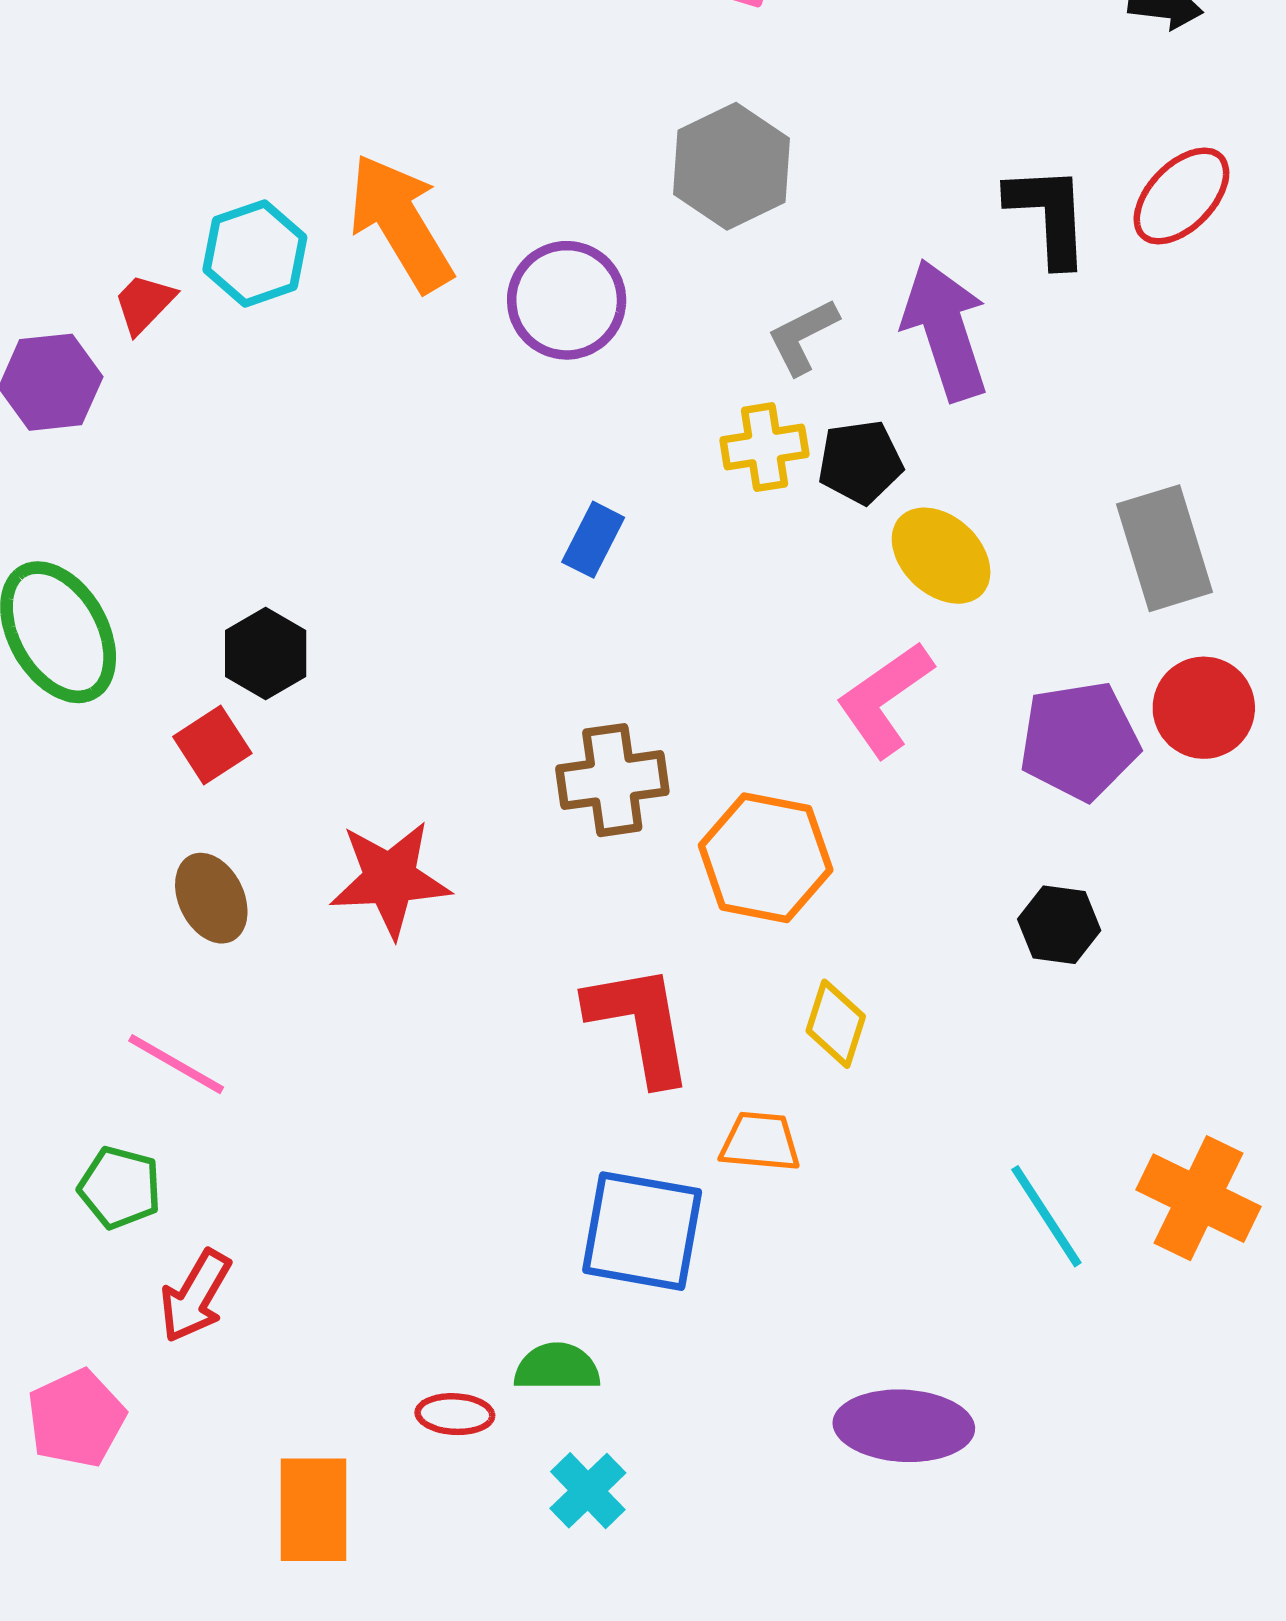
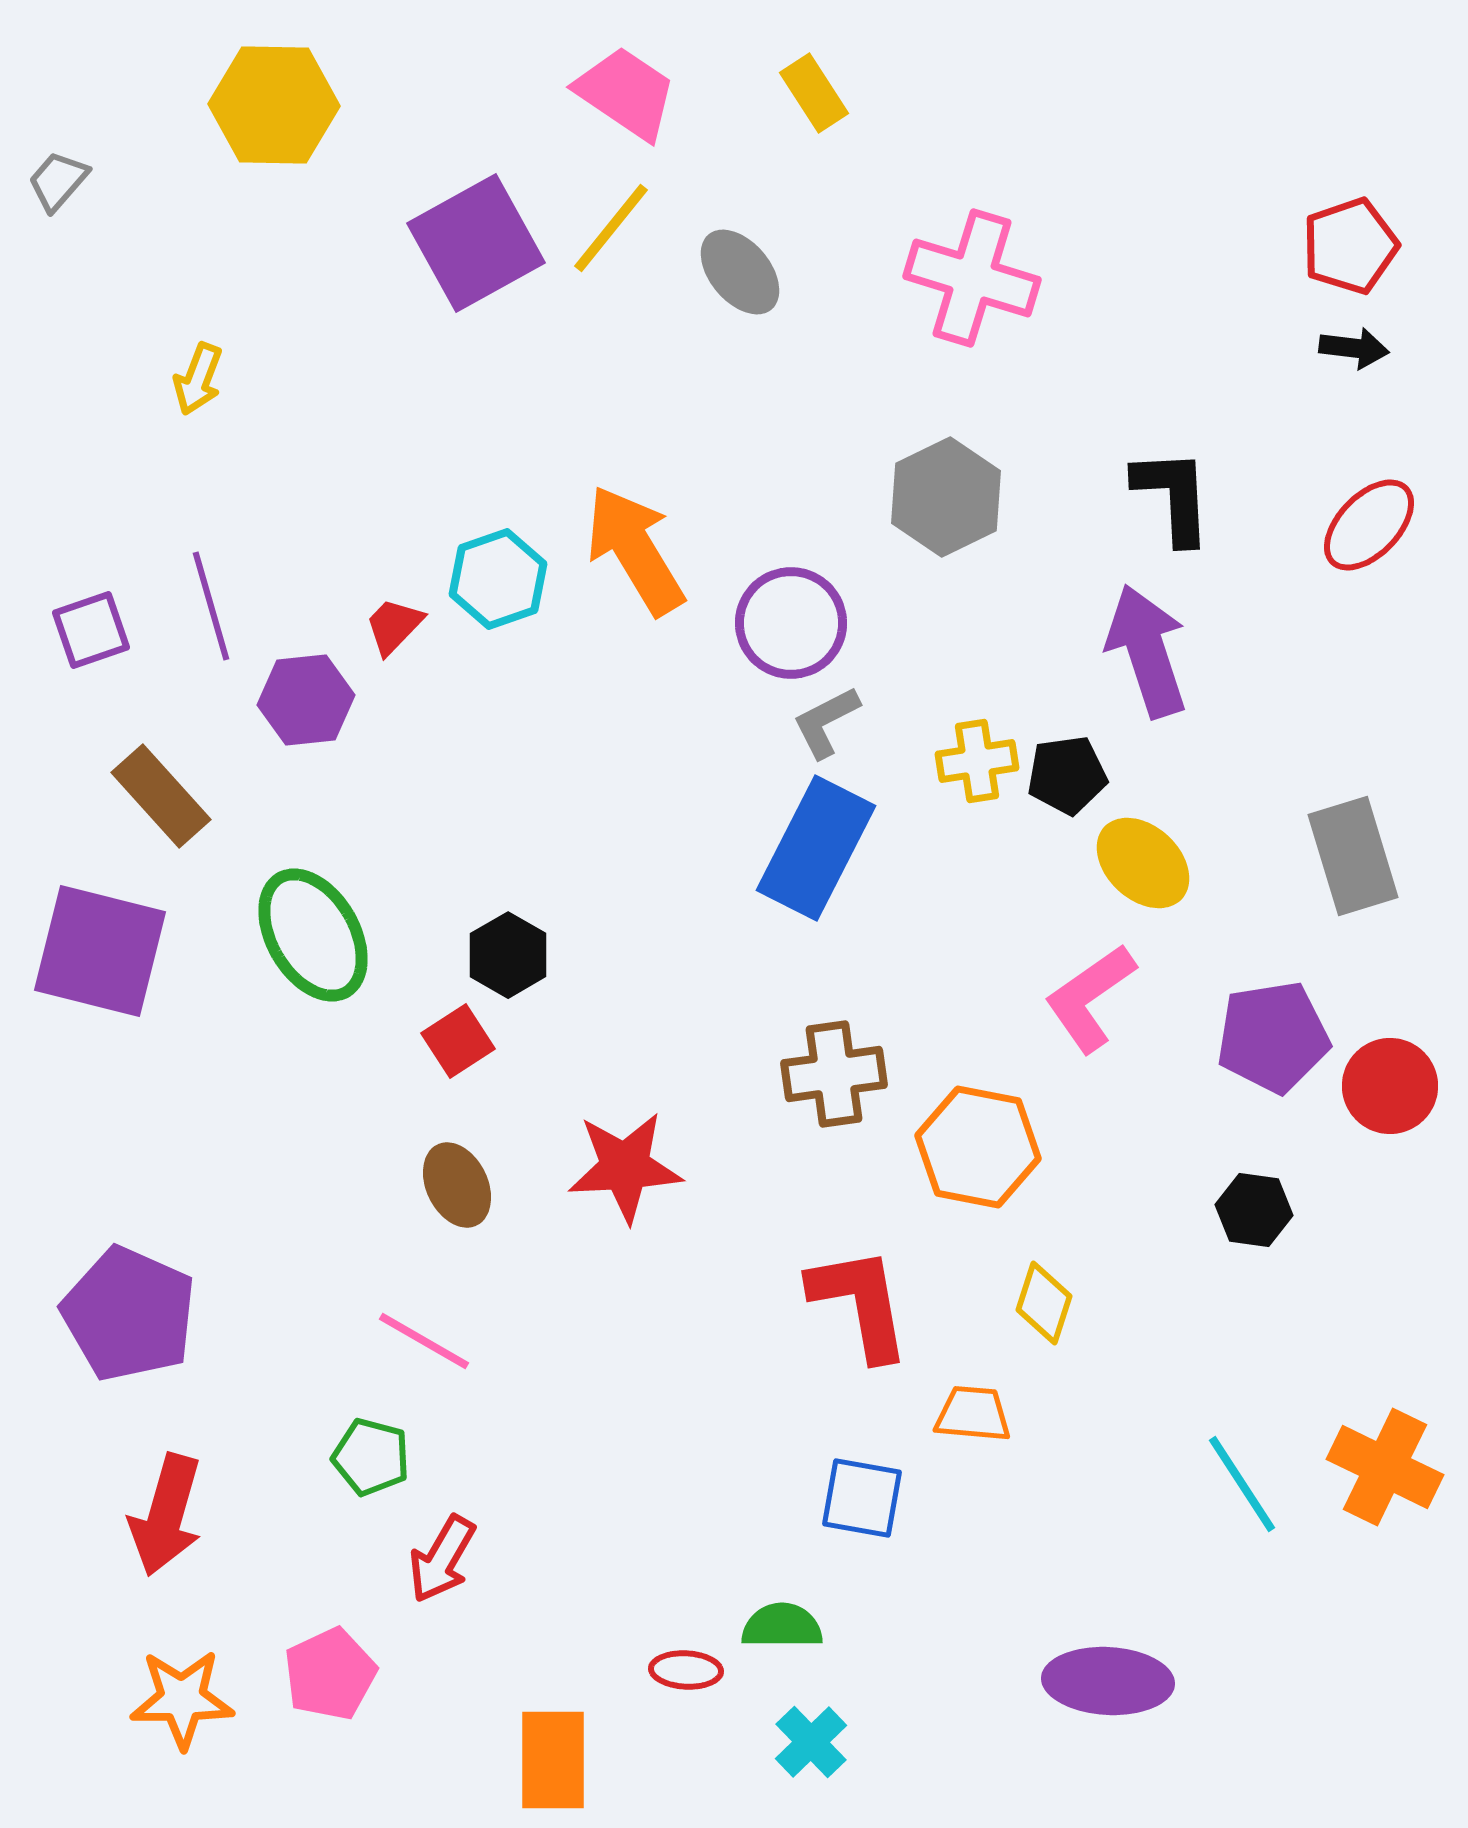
black L-shape: (1048, 215) -> (1173, 496), moved
gray L-shape: (803, 336) -> (826, 722), moved
blue rectangle: (593, 540) -> (816, 848), size x2.0
red circle: (1204, 708) -> (1390, 1086), moved
blue square: (642, 1231) -> (862, 1498), size x0.7

